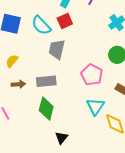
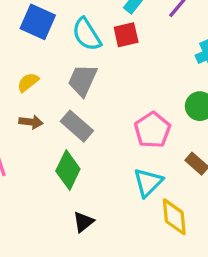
gray trapezoid: (57, 49) -> (83, 80), moved
gray rectangle: (46, 81) -> (77, 126), turned 36

